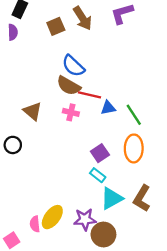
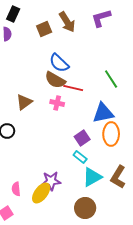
blue triangle: (108, 108) -> (103, 113), moved, size x1.6
brown triangle: (33, 111) -> (24, 102), turned 42
green line: (134, 115) -> (111, 79), moved
purple star: (85, 219) -> (51, 181), moved
pink semicircle: (35, 224) -> (16, 189), moved

